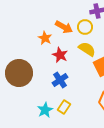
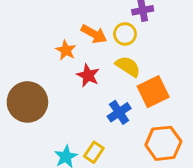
blue cross: (60, 80) -> (119, 112), moved

